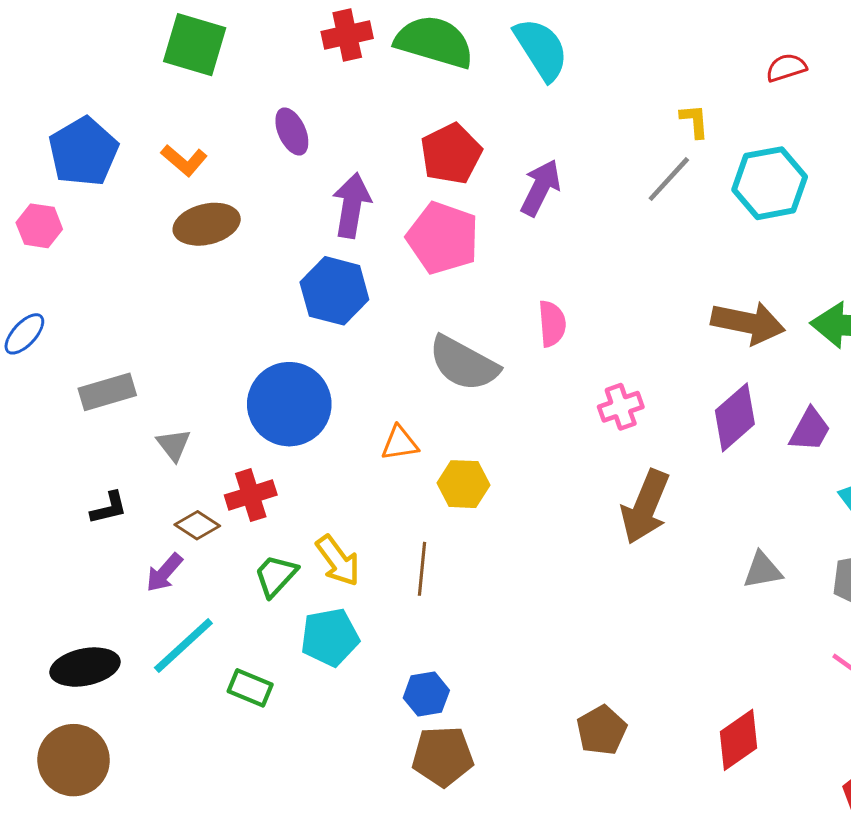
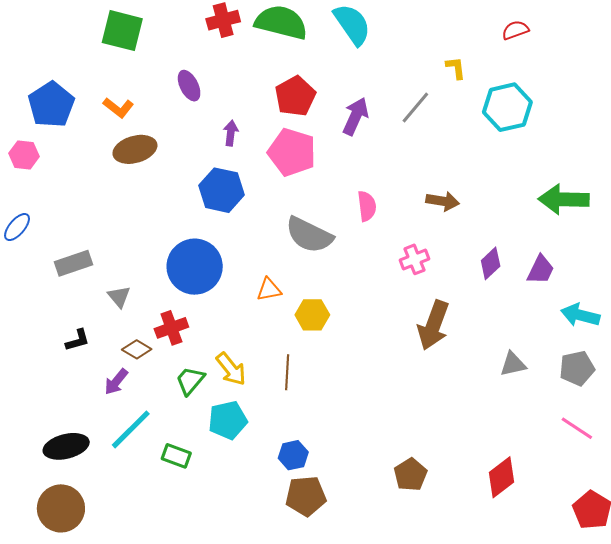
gray line: (669, 179) -> (415, 107), moved
purple arrow: (352, 205) -> (231, 133), size x0.6
brown arrow: (748, 323) -> (443, 201), moved, size x0.7
purple diamond: (735, 417) -> (491, 263), size x0.7

